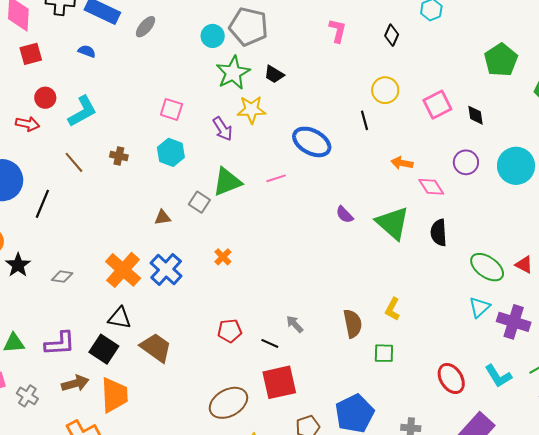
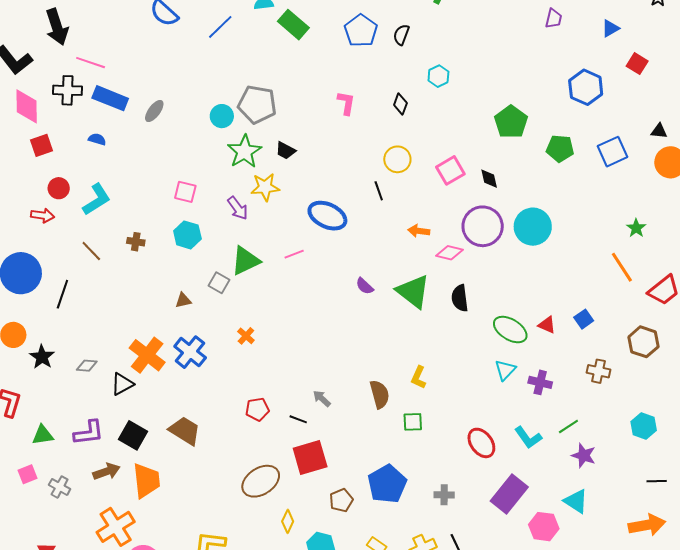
purple circle: (466, 162) -> (483, 226), size x1.6
pink diamond: (431, 187) -> (449, 253), turned -40
black triangle: (120, 318) -> (122, 384), moved, turned -35
purple cross: (514, 322) -> (540, 382), size x0.7

